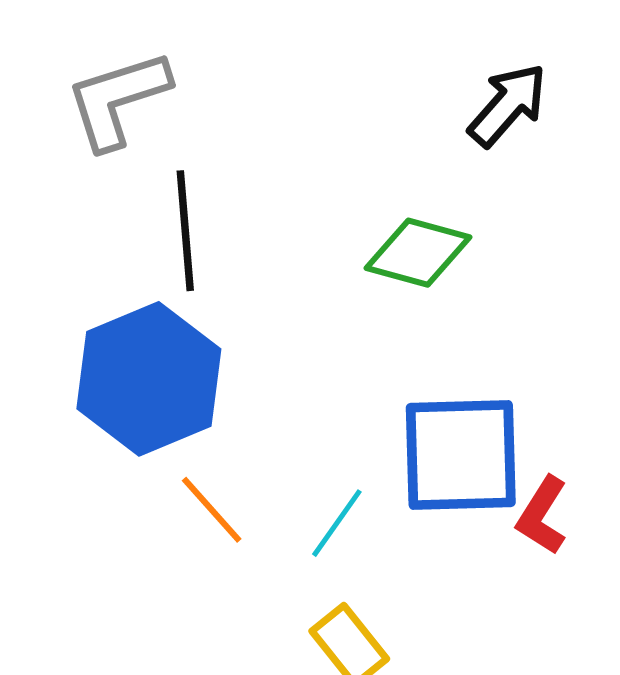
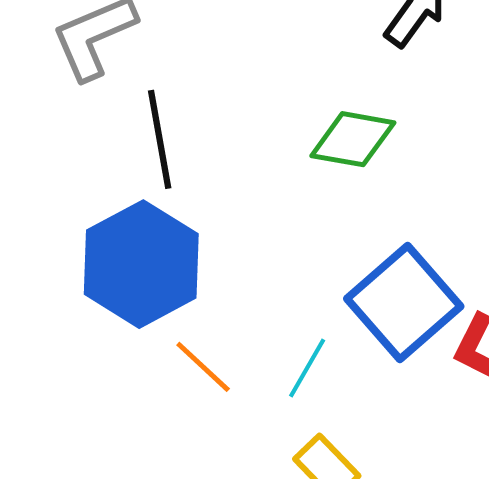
blue square: (461, 455) -> (404, 302), turned -34

